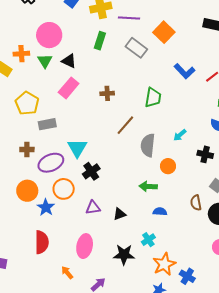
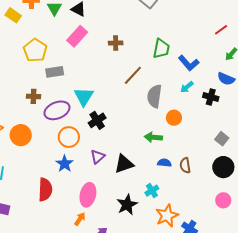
blue L-shape: (184, 71) -> (189, 63), moved
black cross: (205, 154) -> (211, 97), moved
orange circle: (27, 191) -> (21, 135), moved
brown semicircle: (196, 203) -> (185, 165), moved
blue star: (46, 207) -> (65, 164), moved
purple triangle: (93, 208) -> (98, 157), turned -35
black triangle: (120, 214) -> (124, 164), size x1.5
black star: (124, 255) -> (127, 205), turned -30
orange arrow: (67, 273) -> (80, 219), moved, turned 72

